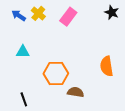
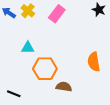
cyan triangle: (23, 52) -> (28, 48), moved
black line: (24, 99) -> (14, 94), turned -48

